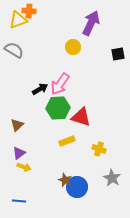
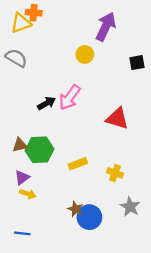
green hexagon: (58, 108) -> (39, 150), moved
red triangle: (81, 117) -> (117, 118), moved
brown triangle: (17, 125) -> (20, 145), turned 32

